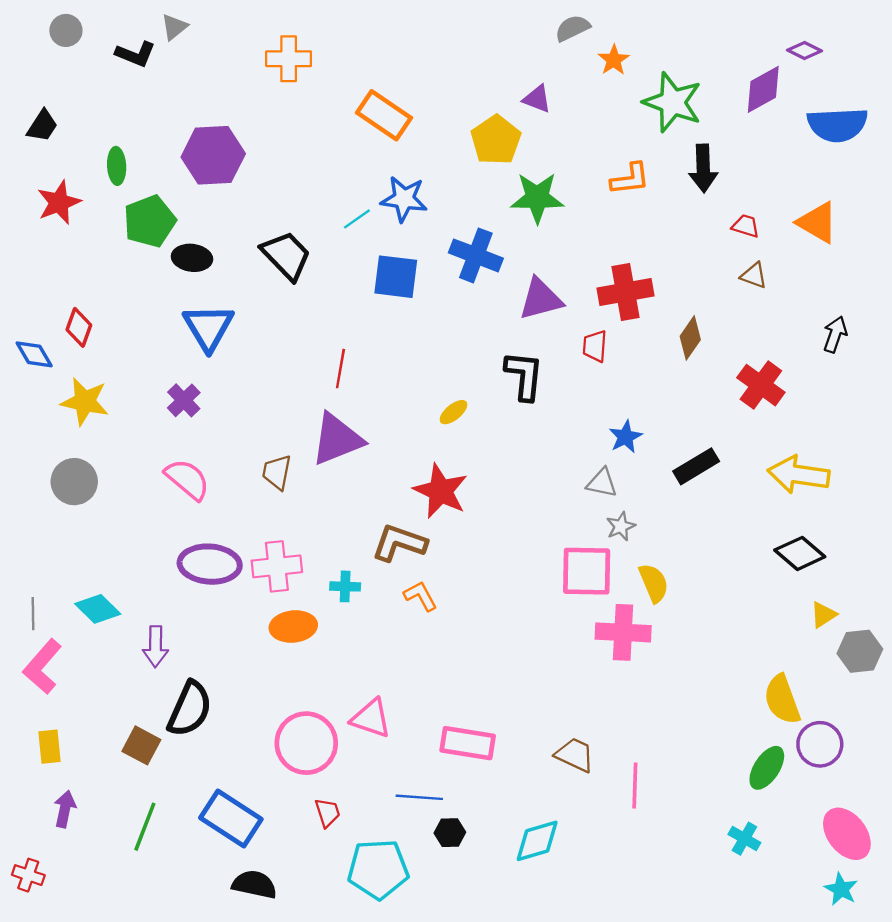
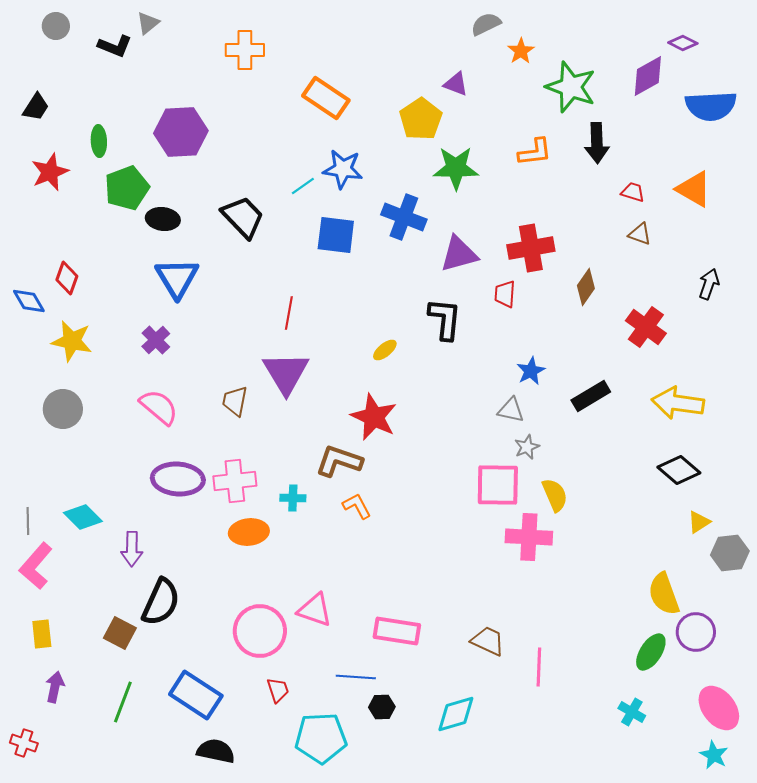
purple triangle: (337, 439) -> (286, 373), turned -39

